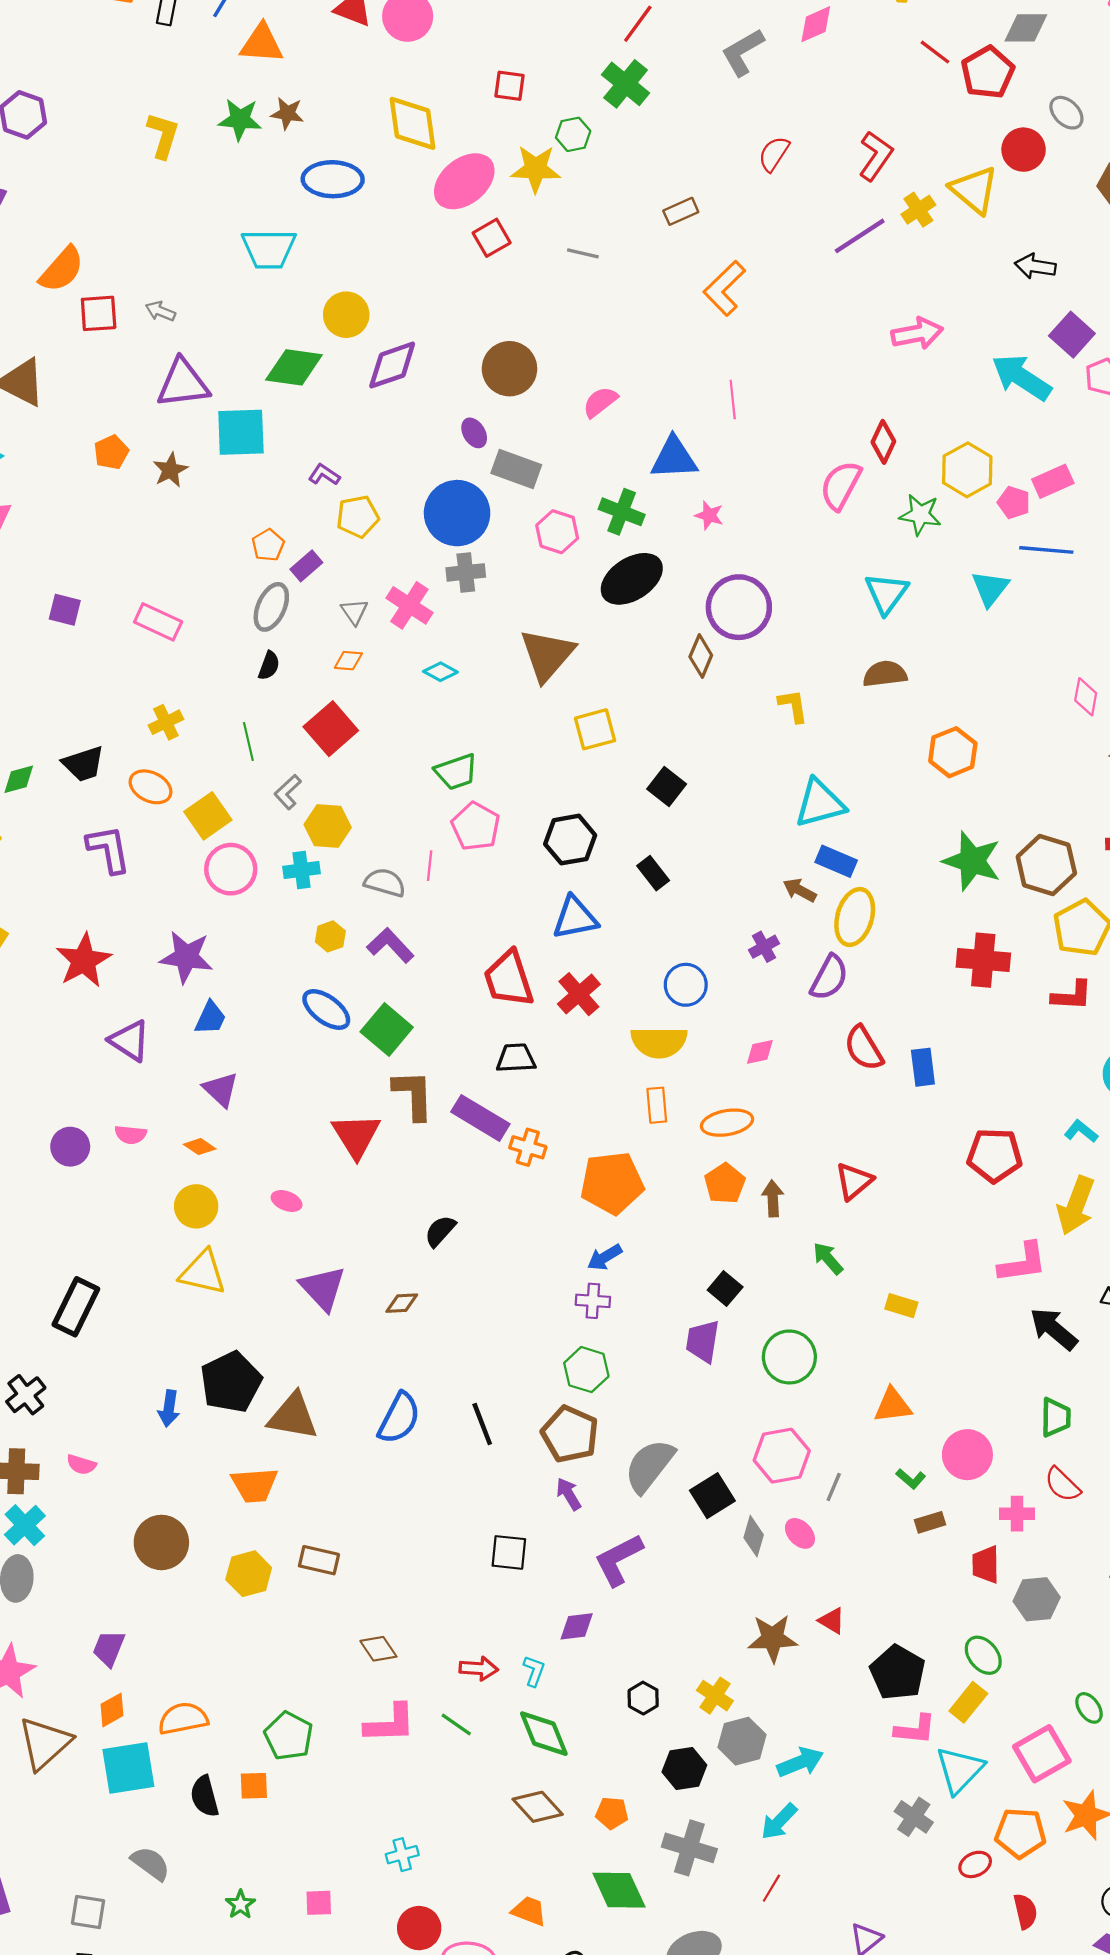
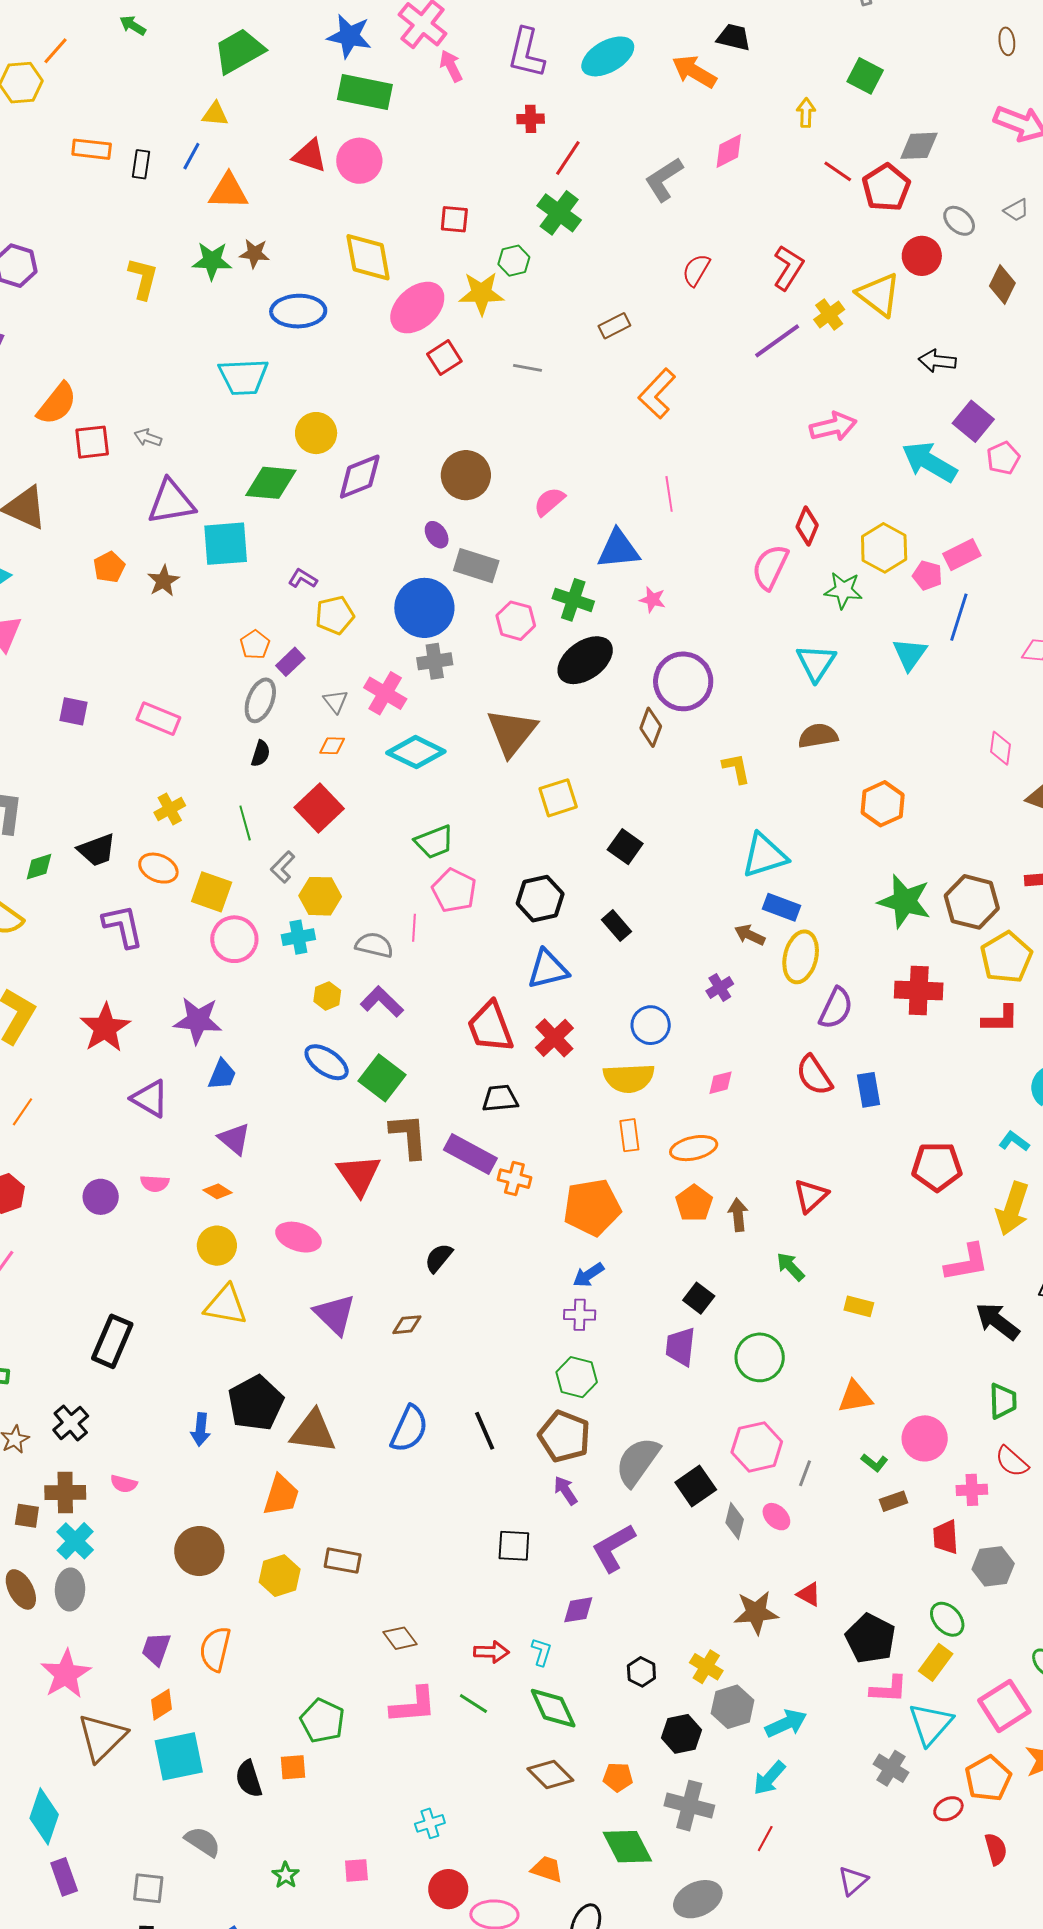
blue line: (1046, 550) -> (959, 617), turned -75
cyan diamond: (440, 672) -> (416, 752), size x1.8
yellow square: (208, 816) -> (212, 892), turned -33
purple semicircle: (829, 978) -> (836, 1008), moved
pink ellipse: (287, 1201) -> (298, 1237), size x1.6
orange trapezoid: (254, 1485) -> (281, 1495), turned -66
orange semicircle: (183, 1719) -> (215, 1649), moved, turned -63
orange pentagon: (1020, 1833) -> (988, 1778), turned -30

